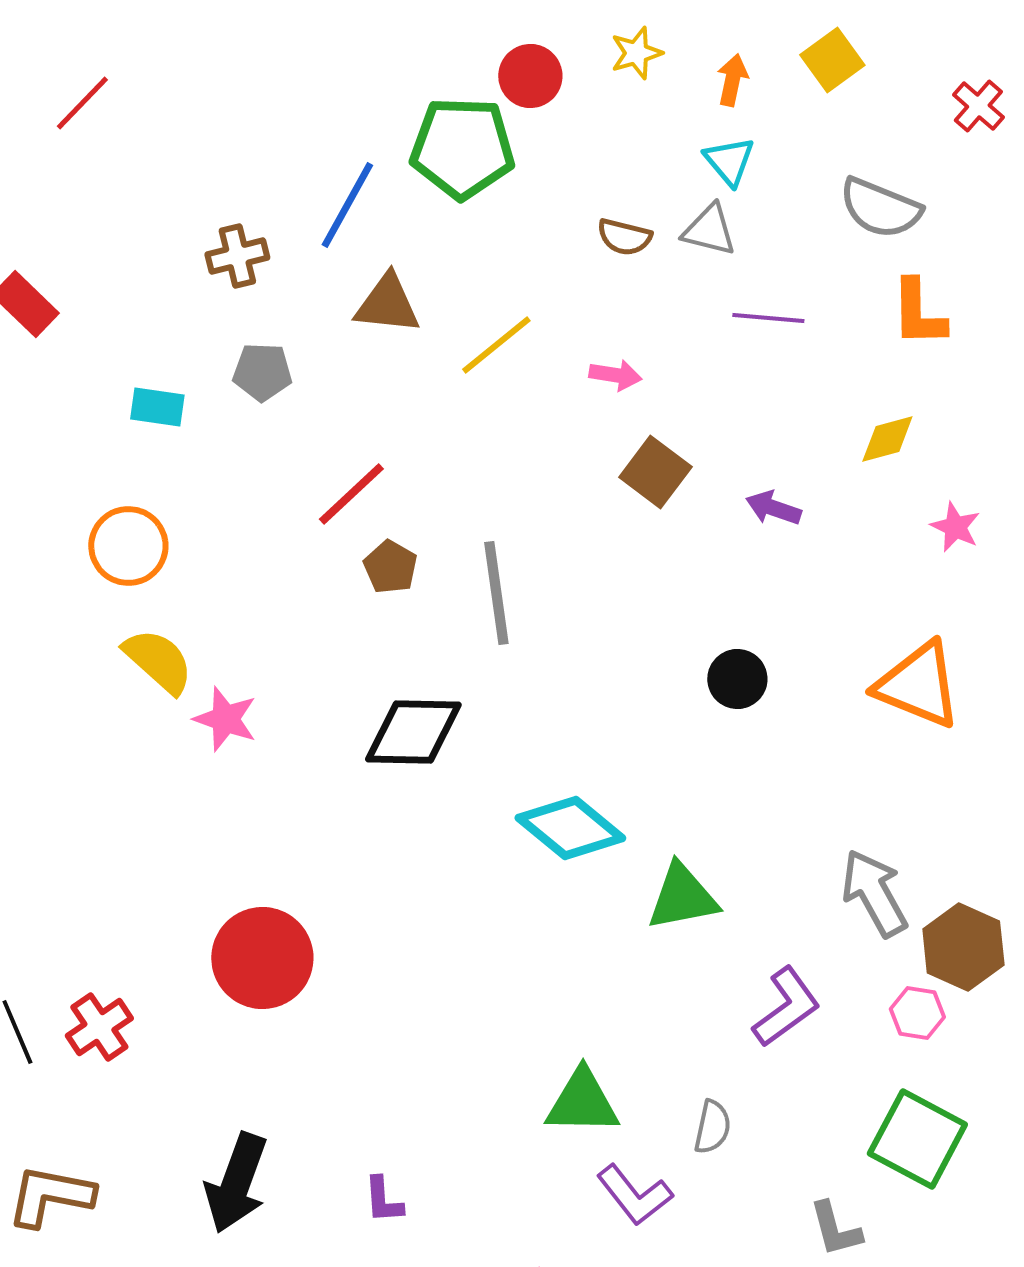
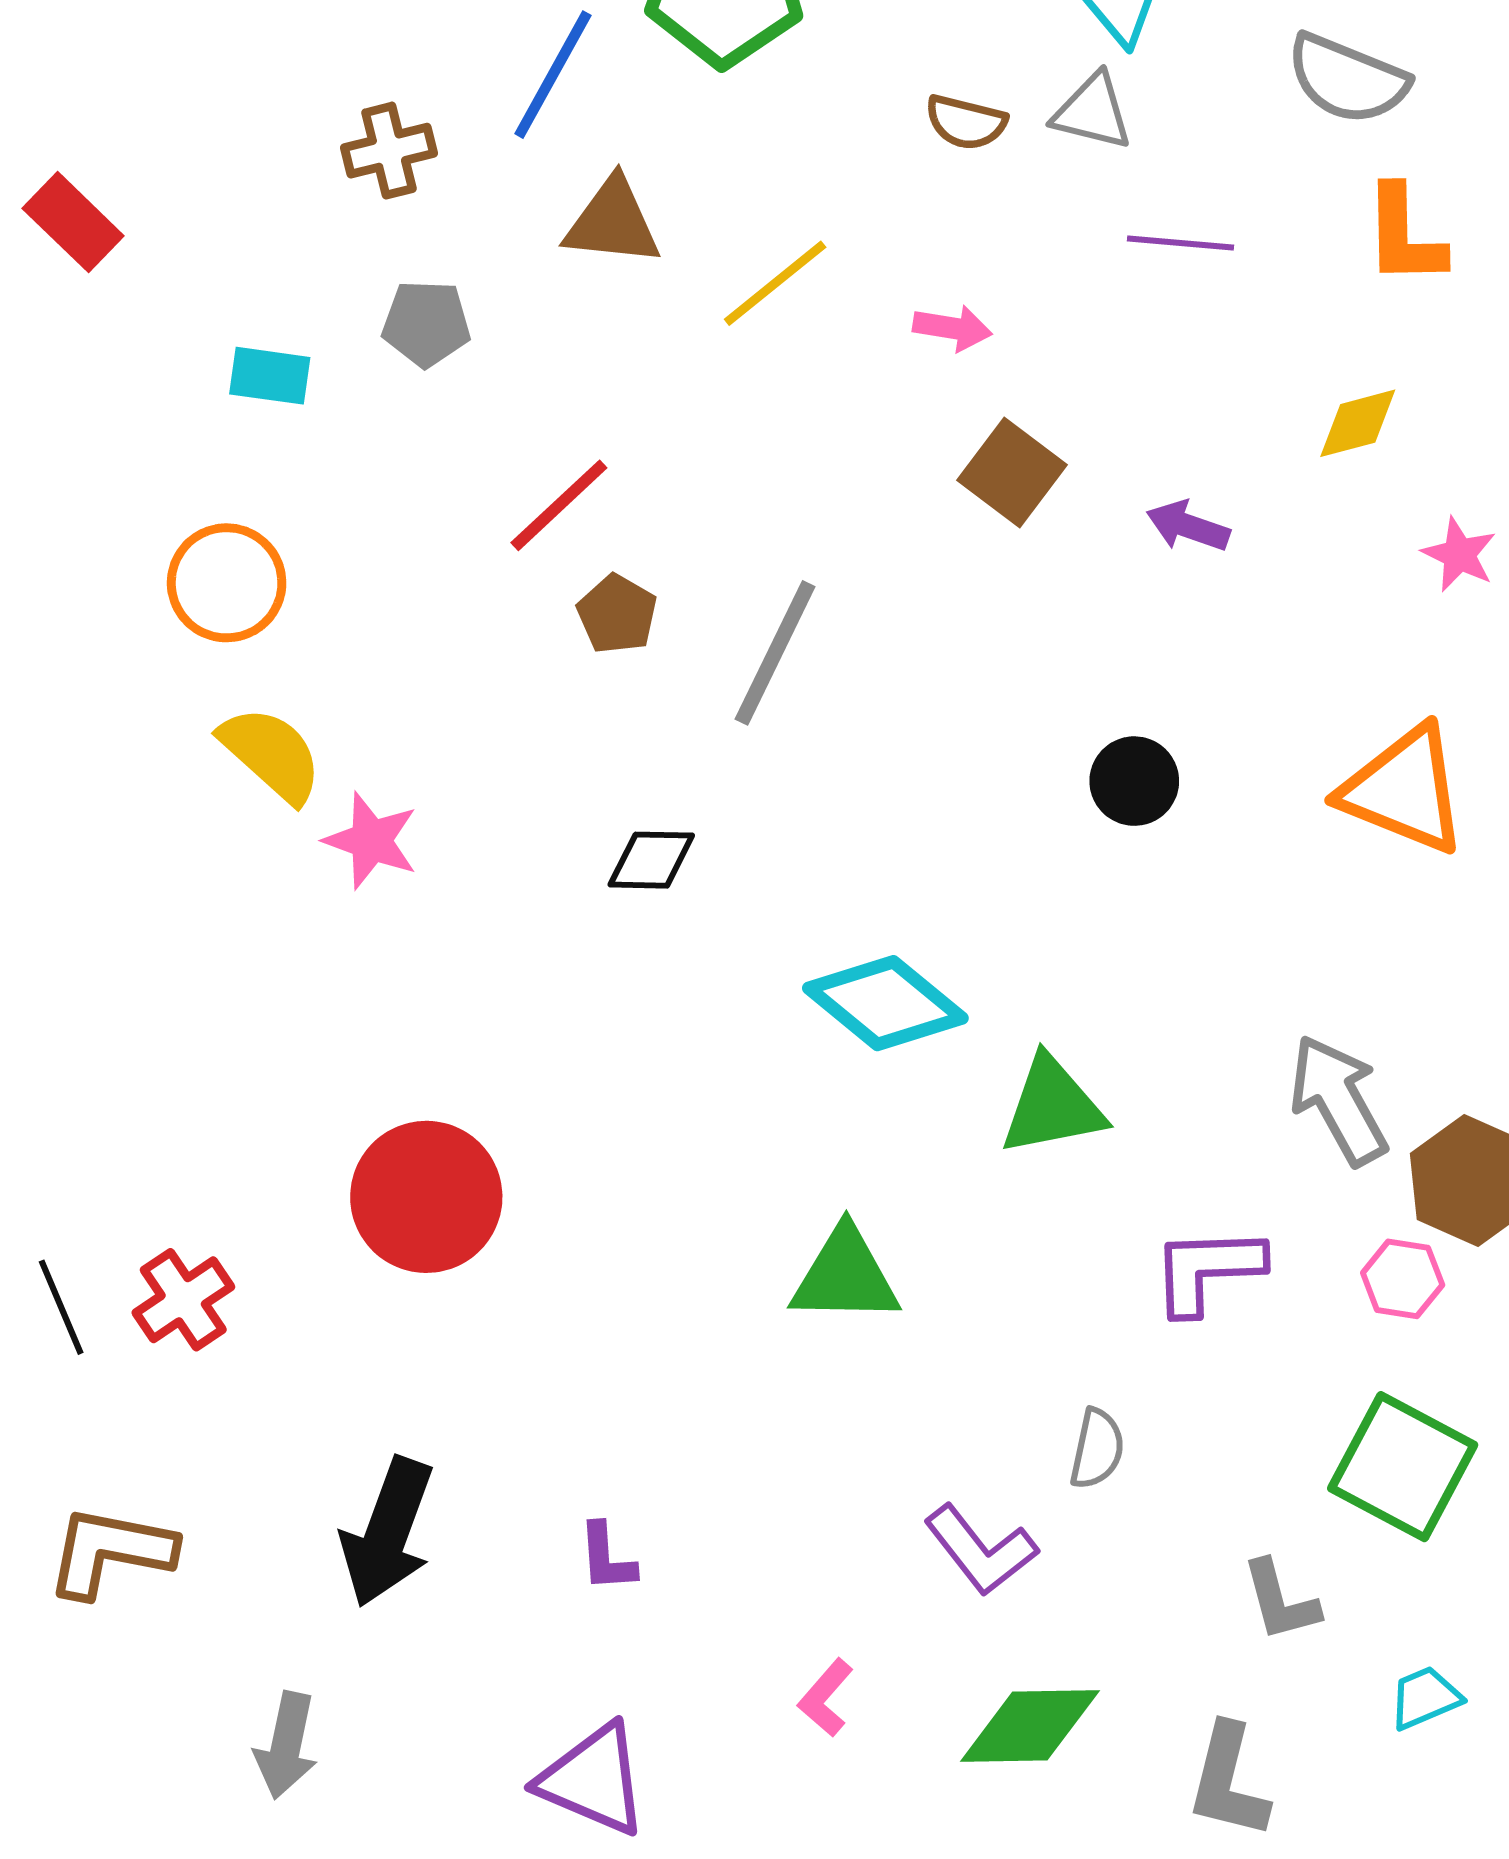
gray line: (496, 593) -> (775, 653), turned 34
black diamond: (413, 732) -> (651, 860), size x0.6
purple L-shape: (786, 1007) -> (1207, 1270), turned -146
green triangle: (582, 1102) -> (845, 1276), moved

